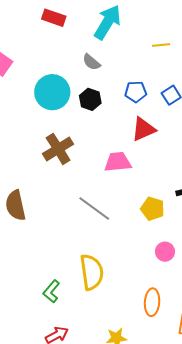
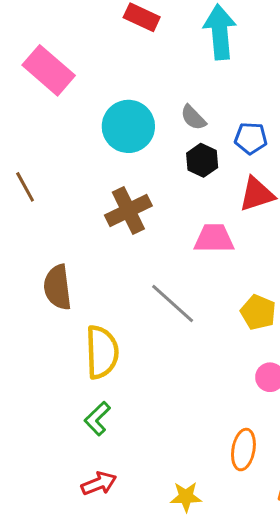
cyan arrow: (108, 22) -> (220, 32), turned -42
gray semicircle: (91, 62) -> (193, 118), moved
black hexagon: (90, 99) -> (202, 160), moved
yellow semicircle: (92, 272) -> (102, 352), moved

